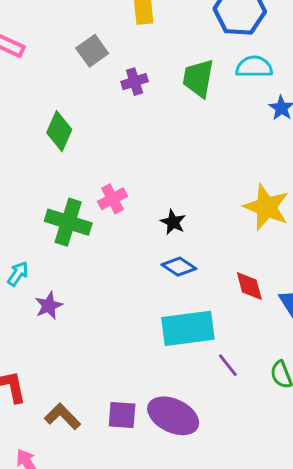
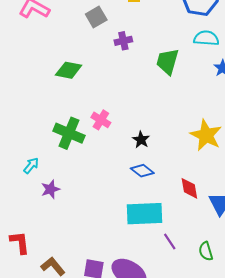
green trapezoid: (198, 78) -> (167, 61), moved
green diamond: (59, 131) -> (69, 70), turned 72
pink cross: (113, 199) -> (101, 120), turned -36

